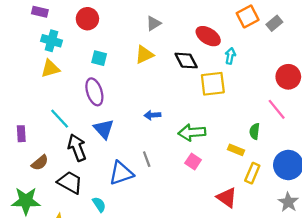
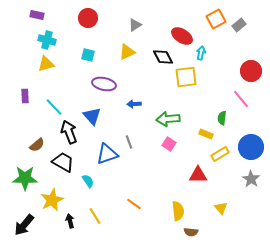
red circle: (87, 19) -> (88, 18), moved
purple ellipse: (94, 92) -> (104, 84), moved, turned -60
purple rectangle: (21, 134) -> (25, 96), moved
yellow rectangle: (252, 173) -> (220, 154), turned 36
red triangle: (227, 197) -> (198, 175), turned -36

